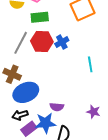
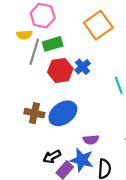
gray line: (21, 43) -> (34, 52), moved
blue ellipse: (26, 92) -> (63, 113), moved
blue star: (45, 123) -> (82, 160), turned 30

